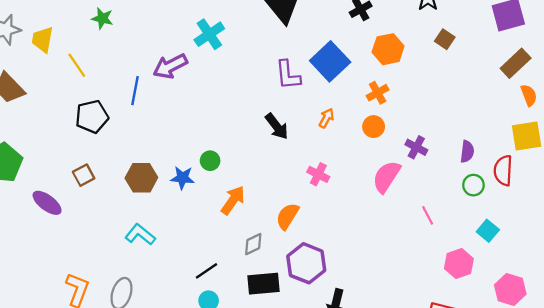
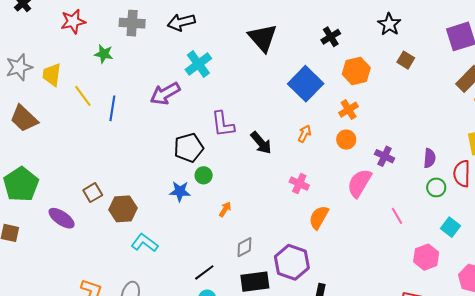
purple L-shape: (288, 75) -> (223, 124), moved
blue line: (135, 91) -> (112, 108), moved
black pentagon: (92, 117) -> (189, 148), moved
brown hexagon: (141, 178) -> (123, 209), moved
orange arrow: (233, 200) -> (225, 209), size x0.6
orange semicircle: (287, 216) -> (319, 217), moved

